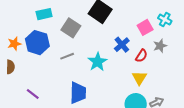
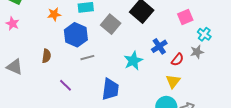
cyan cross: (165, 19) -> (204, 34), moved
pink square: (145, 27) -> (185, 17), moved
orange star: (14, 44) -> (54, 14), moved
gray line: (67, 56) -> (87, 58), moved

